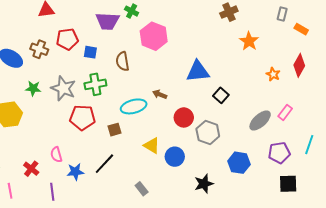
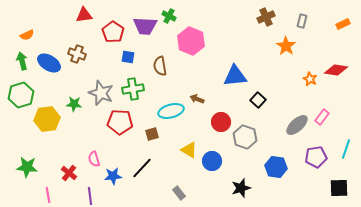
gray rectangle: (282, 14) -> (302, 21), moved
orange rectangle: (301, 29) -> (343, 24), moved, turned -56
red pentagon: (67, 39) -> (113, 32), moved, turned -30
red diamond: (299, 65) -> (336, 70), turned 70
green star: (33, 88) -> (74, 104), moved
black square: (288, 184) -> (339, 188), moved

